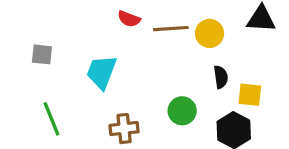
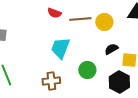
cyan trapezoid: (102, 72) -> (60, 48), moved
black semicircle: (221, 77) -> (111, 49), turned -112

